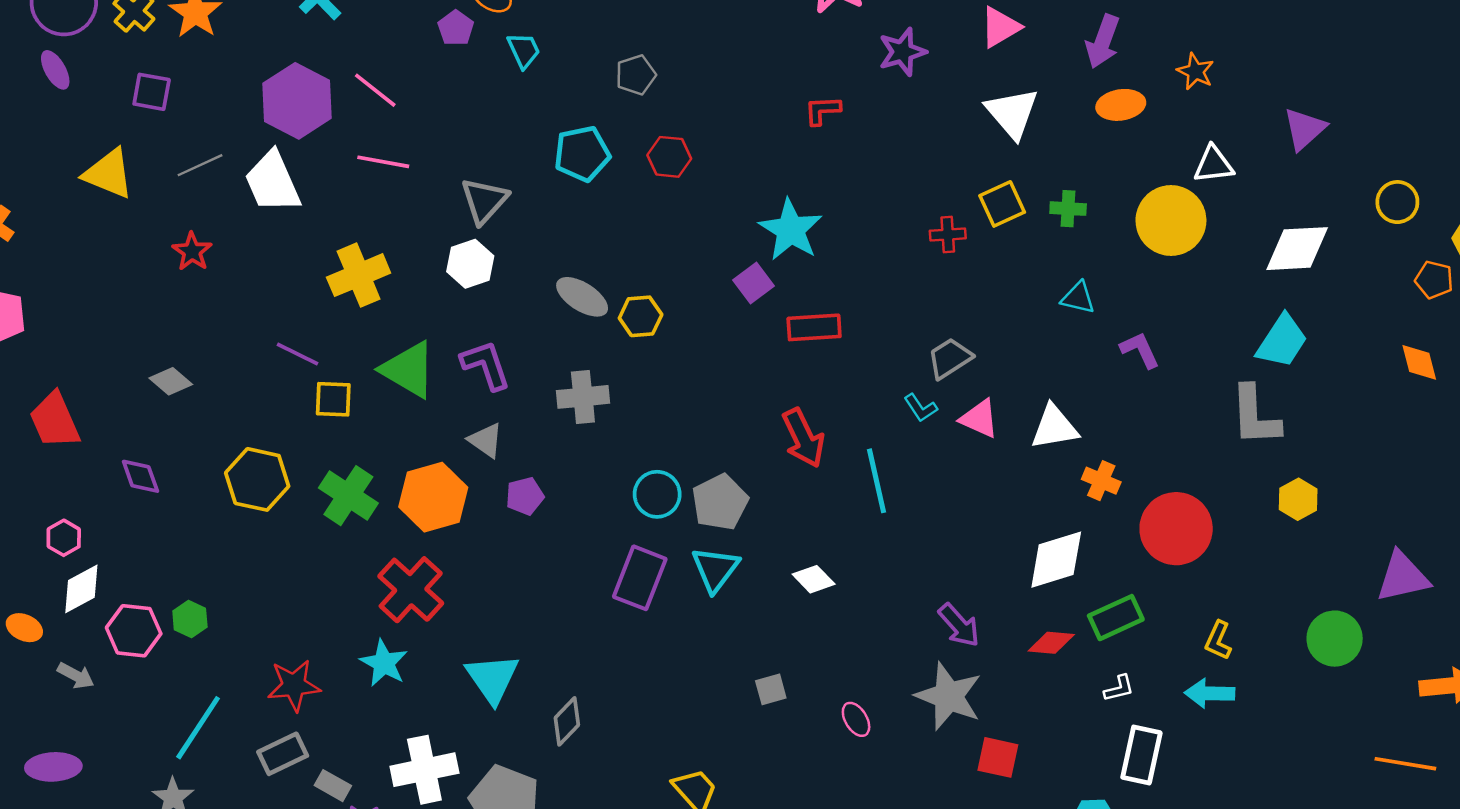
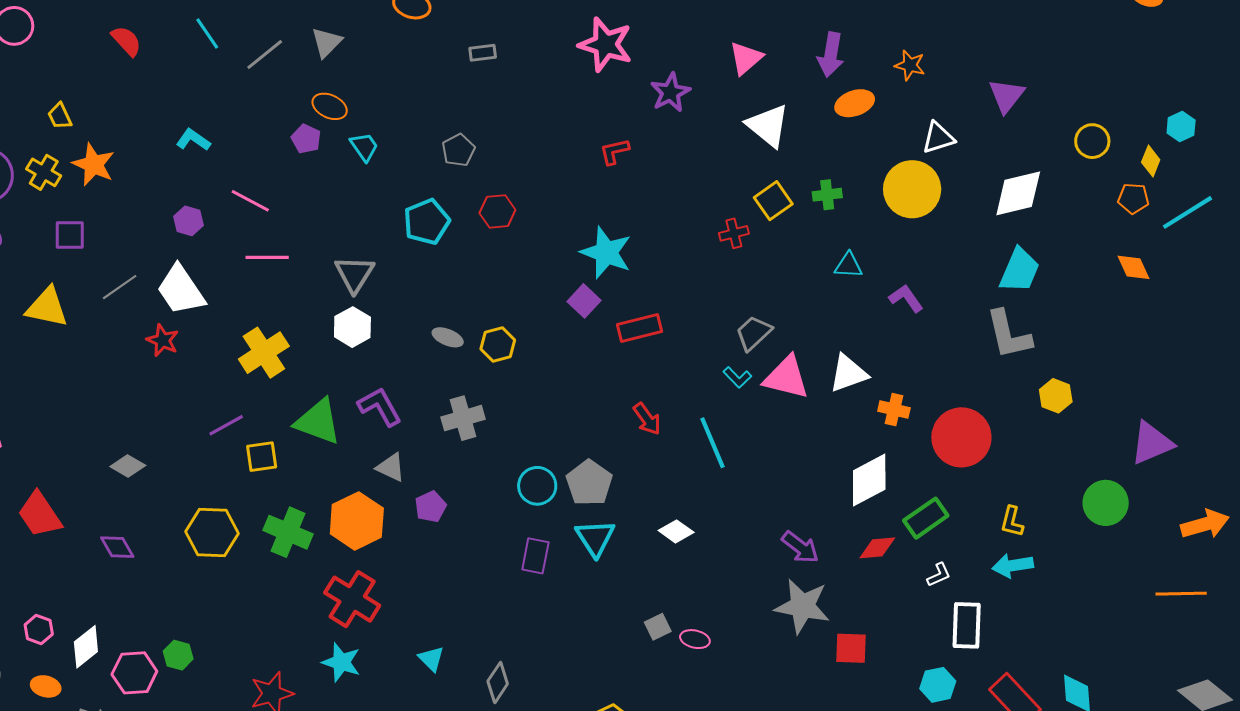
purple hexagon: (297, 101) -> (189, 221), size x0.5
red star: (192, 252) -> (163, 340), moved
gray ellipse: (582, 297) -> (448, 337), size x0.7
purple line: (298, 354) -> (226, 425), turned -45
pink triangle: (979, 419) -> (786, 377), size x1.4
red arrow: (803, 438) -> (647, 419), size x0.7
pink hexagon: (64, 538) -> (39, 630), moved
purple rectangle: (640, 578) -> (535, 556), size x0.7
cyan triangle: (492, 678) -> (431, 659), size x0.6
pink ellipse: (856, 719) -> (695, 639), moved, turned -36

